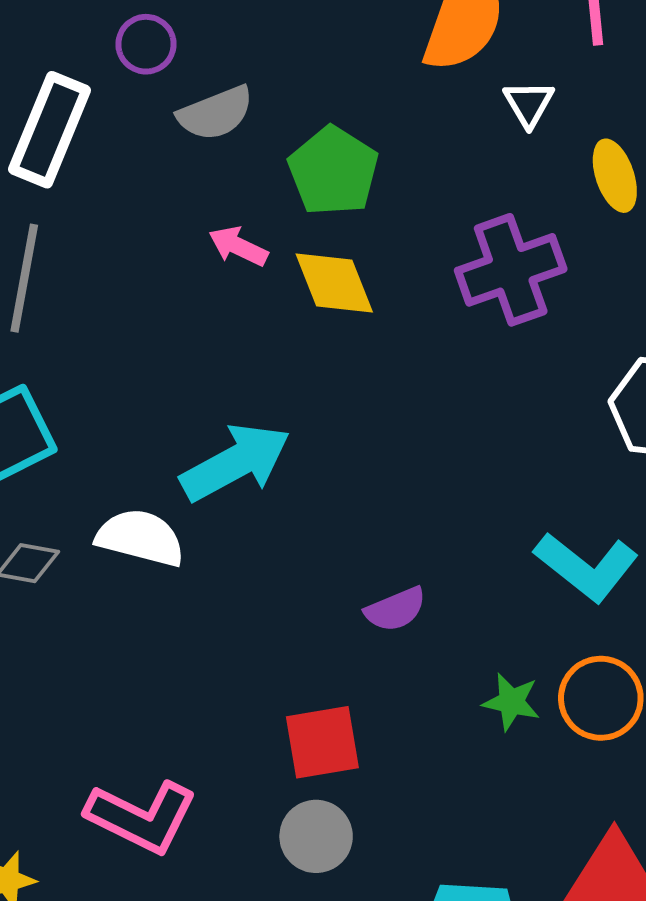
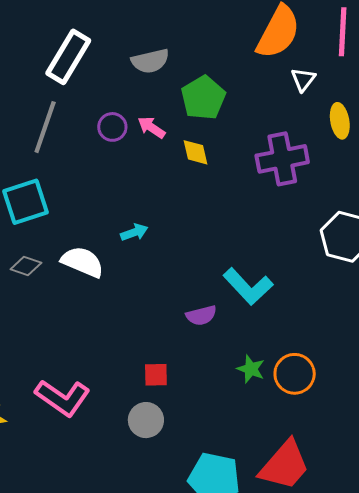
purple circle: (146, 44) -> (112, 127), moved
yellow diamond: (334, 283) -> (195, 152), size x0.7
cyan arrow: (235, 462) -> (134, 232), size x0.5
cyan L-shape: (586, 567) -> (248, 286), moved
red square: (322, 742) -> (156, 375), size x0.7

